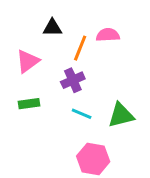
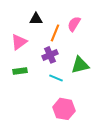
pink semicircle: (108, 35) -> (74, 24), turned -56
green triangle: (121, 115) -> (80, 65), moved

